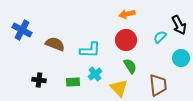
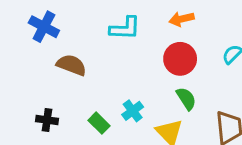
blue cross: (22, 30) -> (44, 27), moved
cyan L-shape: (90, 50) -> (125, 28), moved
green rectangle: (73, 82) -> (99, 123), turned 48

